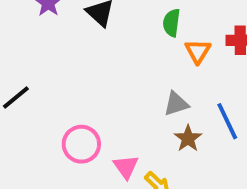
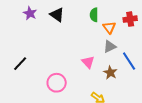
gray triangle: (176, 104) -> (110, 47), moved
pink triangle: (126, 167) -> (88, 62), moved

